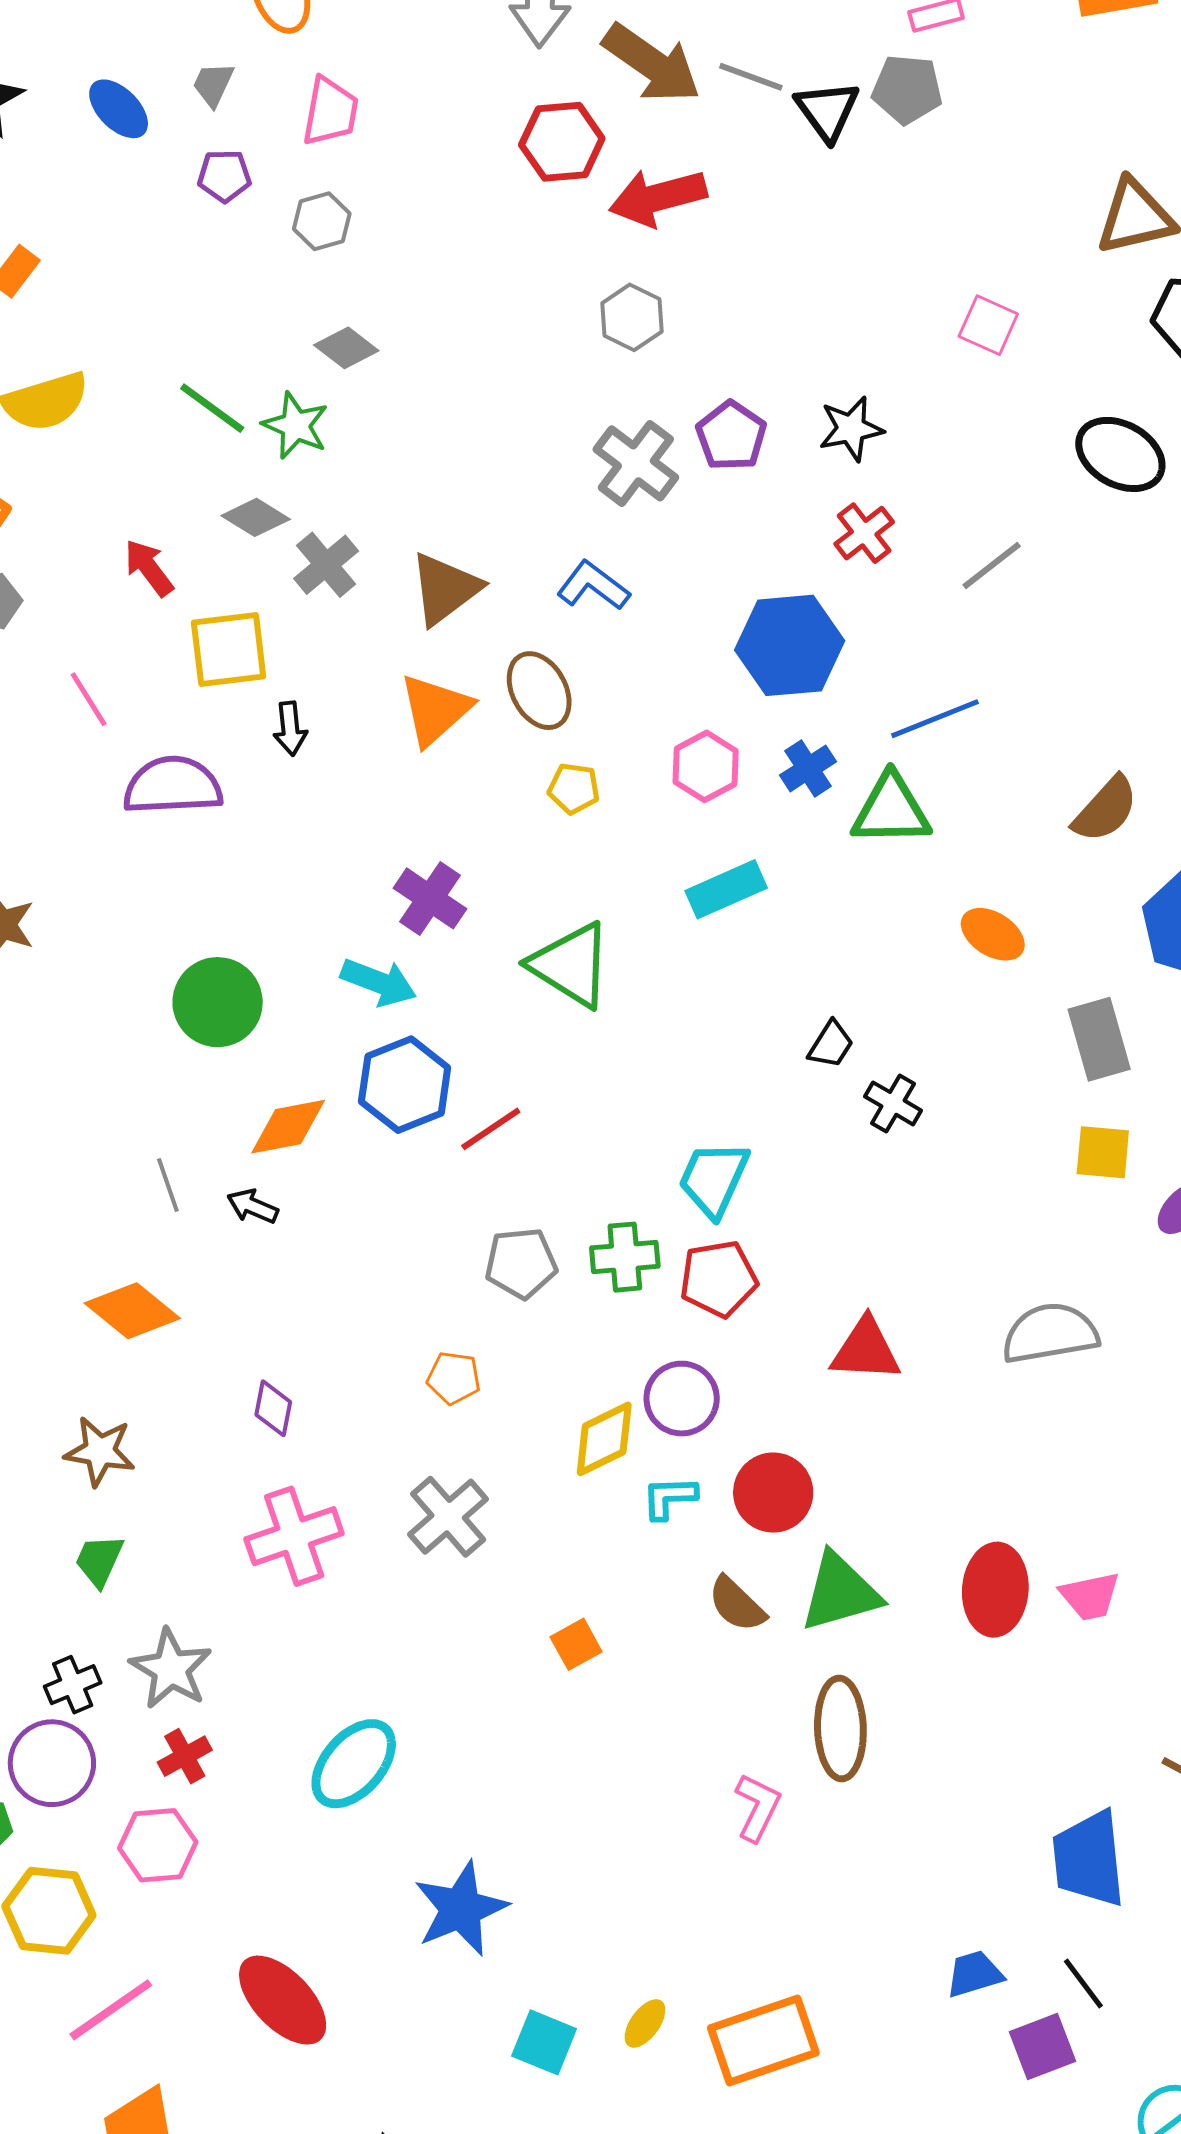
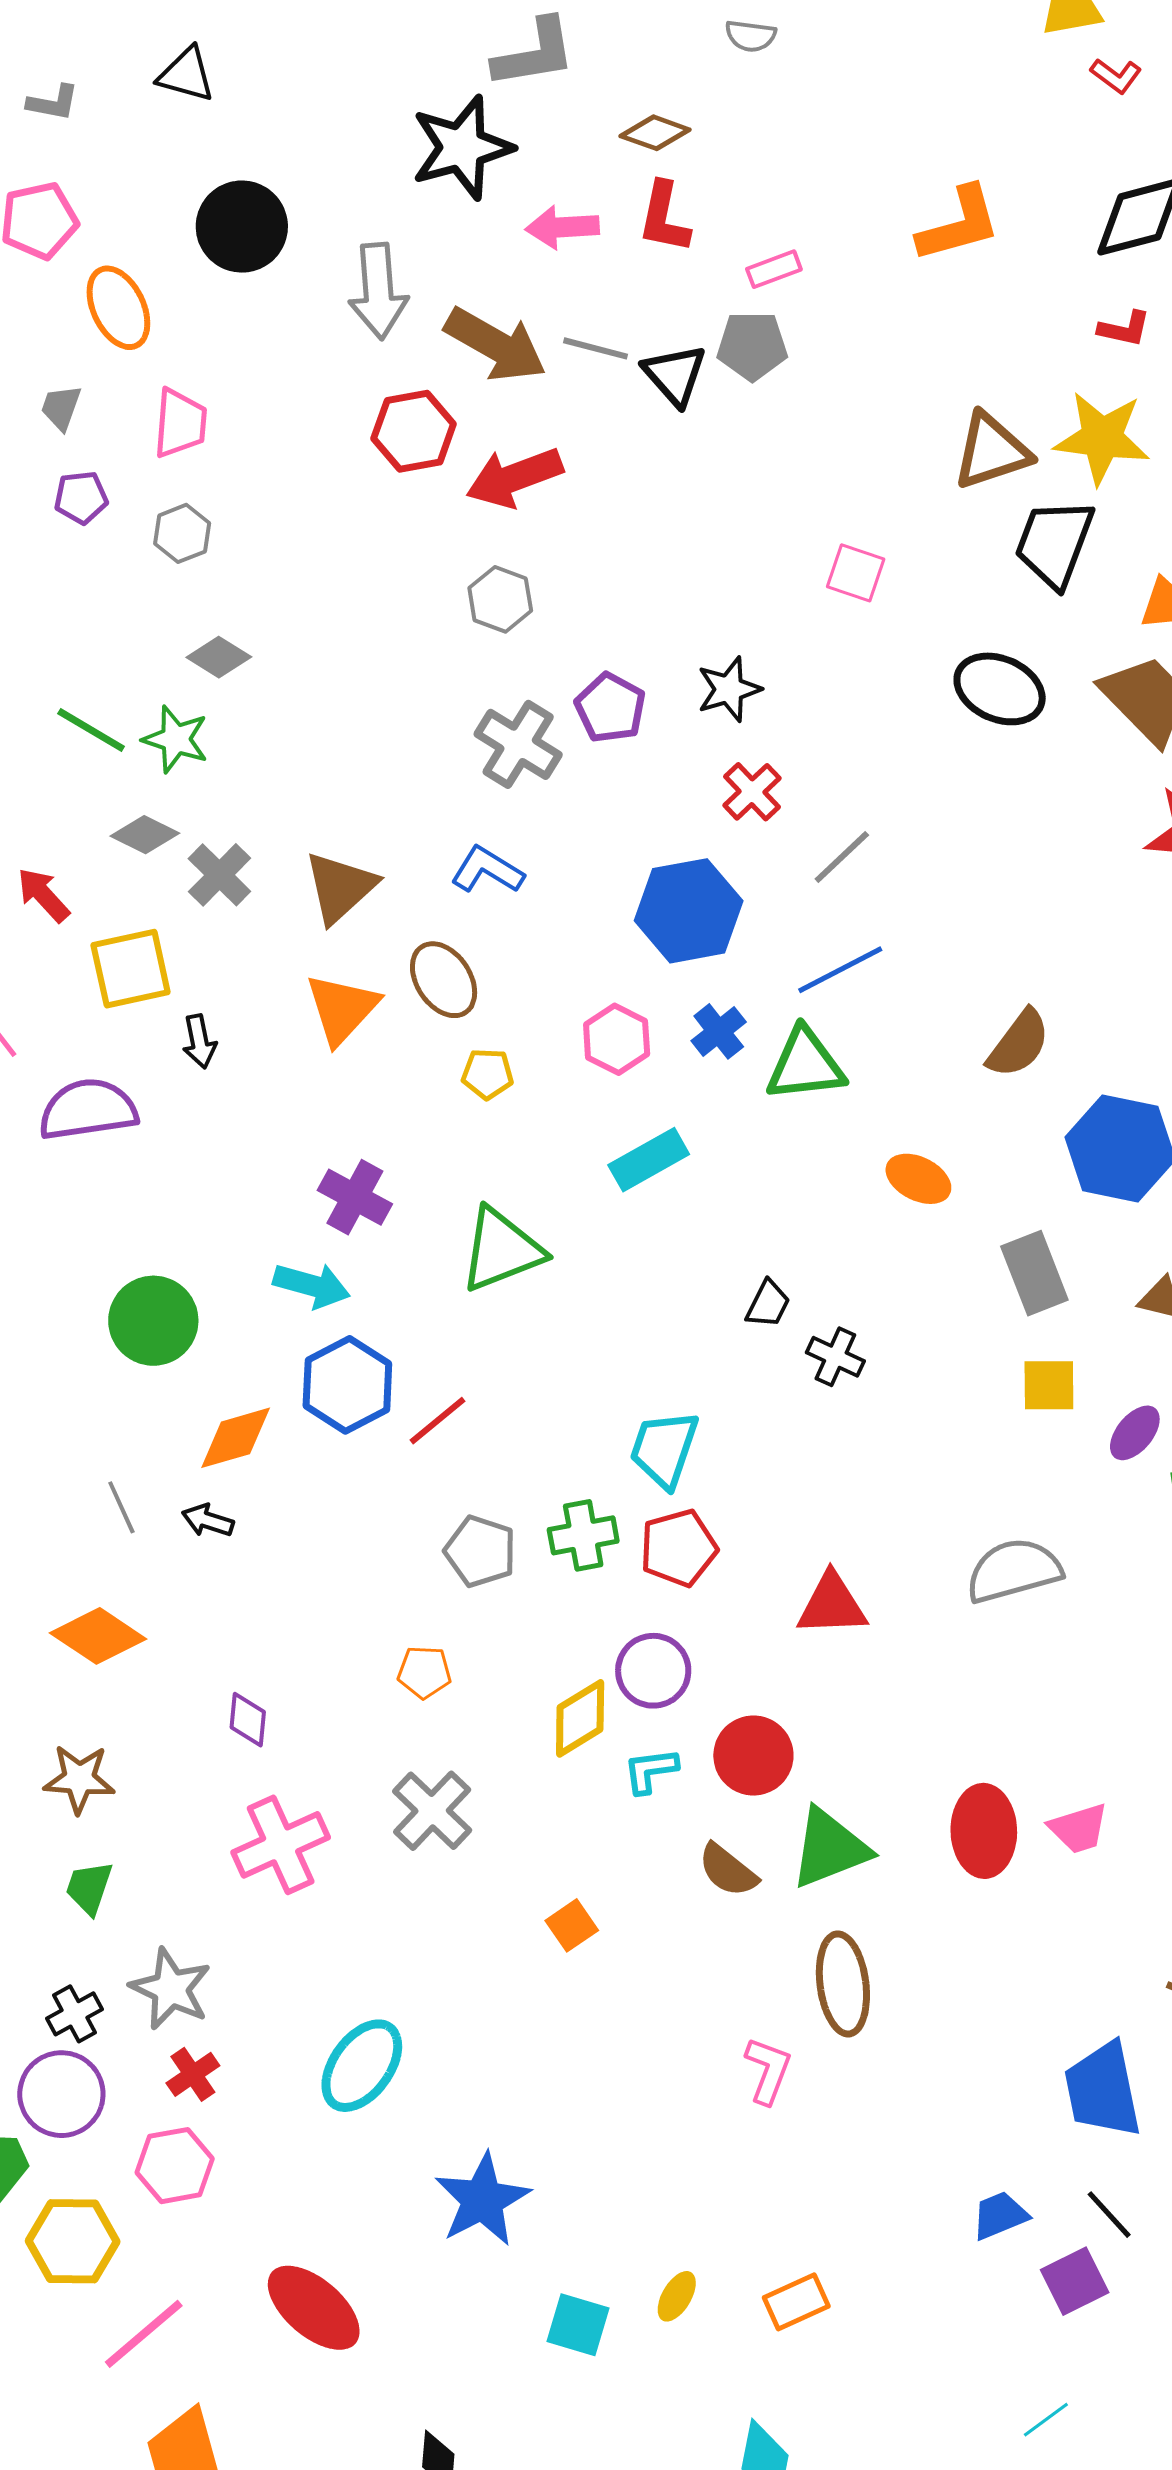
gray line: (992, 566) -> (842, 857), moved
green triangle: (571, 965) -> (501, 1250), turned -48
gray pentagon: (521, 1263) -> (480, 1551), turned 30
orange rectangle: (763, 2040) -> (796, 2302), size x0.6

